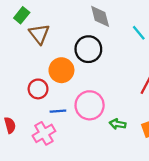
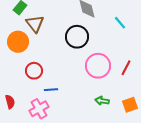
orange circle: (61, 70) -> (18, 42), moved
pink circle: (90, 105) -> (98, 66), moved

